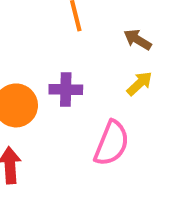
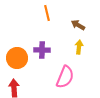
yellow arrow: (140, 84) -> (79, 47), turned -40

